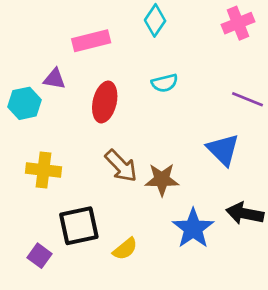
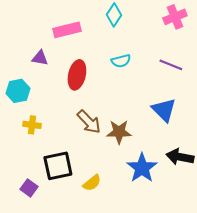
purple line: (248, 99) -> (171, 65), moved
cyan hexagon: (24, 103) -> (18, 91), moved
yellow cross: (44, 170) -> (32, 125), size x0.7

